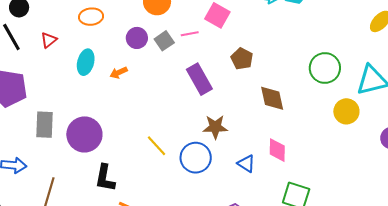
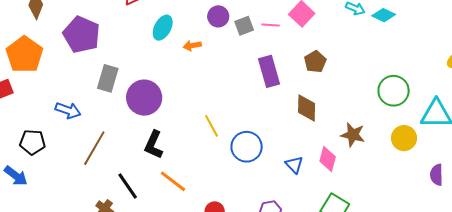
brown diamond: (272, 98) -> (307, 108), moved
brown star: (215, 127) -> (353, 135), moved

